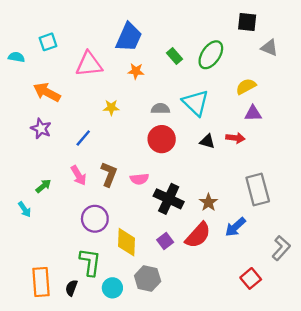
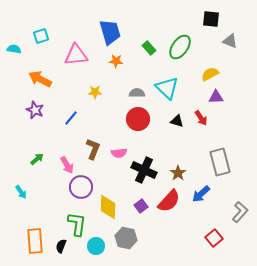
blue trapezoid: (129, 37) -> (110, 32), turned -40
red arrow: (235, 138) -> (201, 118), turned 49
pink arrow: (78, 175) -> (67, 165), moved
cyan arrow: (25, 209) -> (21, 192), moved

